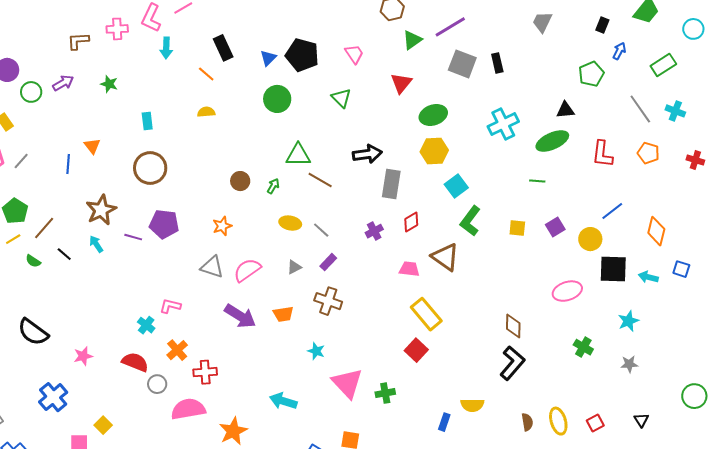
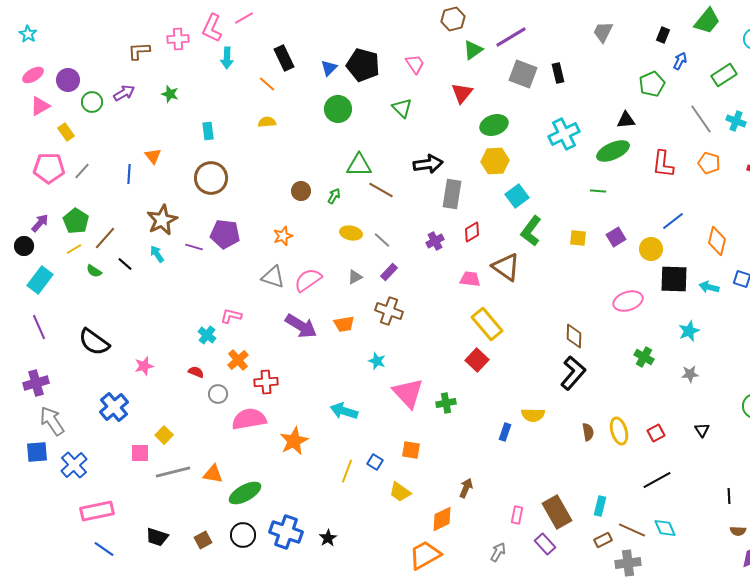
red semicircle: (135, 362) -> (196, 372), size x0.6

